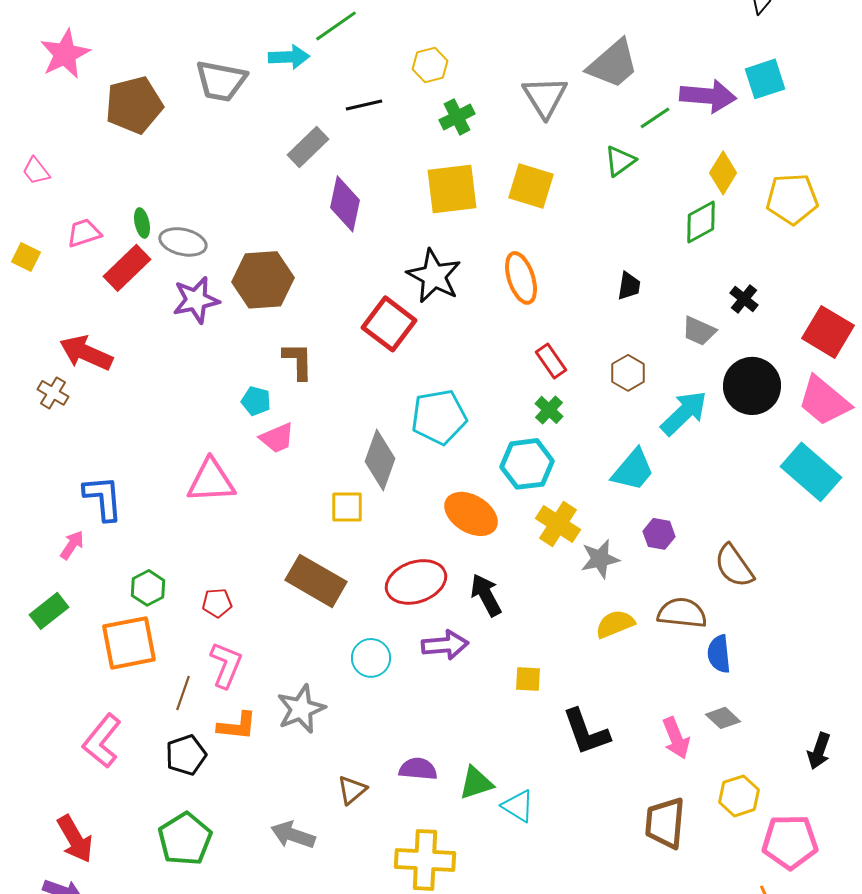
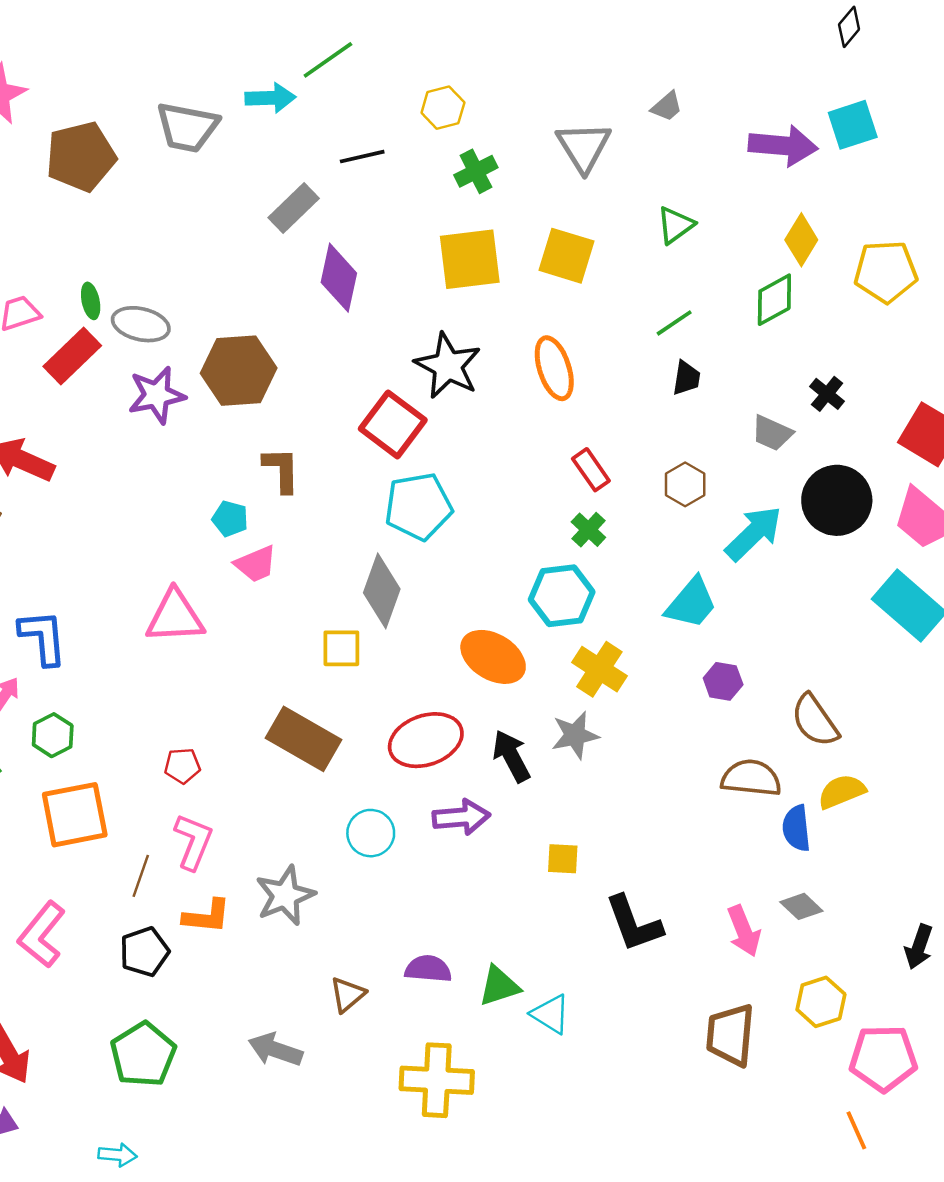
gray trapezoid: (613, 64) -> (667, 106), size x0.5
green line: (655, 118) -> (674, 323), moved
cyan pentagon: (439, 417) -> (418, 506), moved
gray star: (600, 559) -> (575, 735), moved
green hexagon: (148, 588) -> (53, 735), moved
yellow semicircle: (615, 624) -> (842, 791), moved

